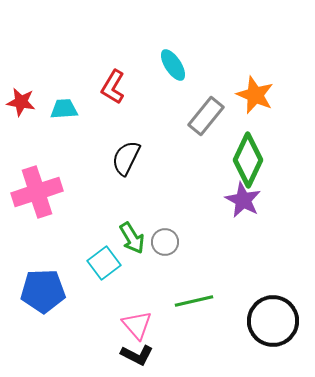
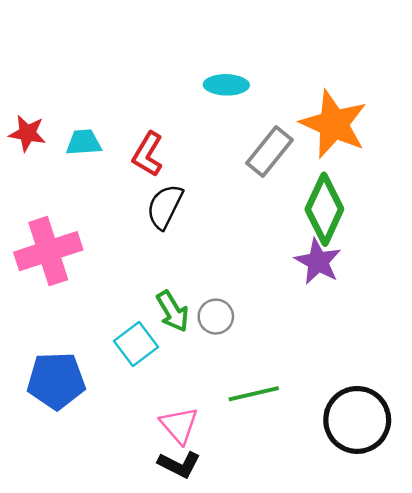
cyan ellipse: (173, 65) -> (226, 85), turned -56
red L-shape: (113, 87) -> (148, 154), moved
orange star: (255, 95) -> (334, 124), size x1.4

